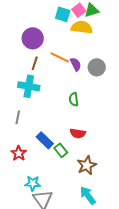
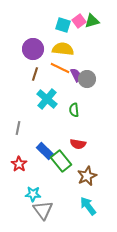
yellow semicircle: (82, 27) -> (63, 49), moved
gray circle: (97, 67) -> (87, 79), moved
cyan cross: (29, 86) -> (47, 99), moved, turned 30
green rectangle: (61, 150) -> (61, 161), size x1.5

